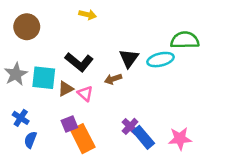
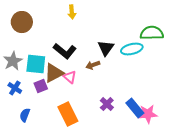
yellow arrow: (88, 15) -> (72, 12), turned 72
brown triangle: (66, 89) -> (54, 73), size x1.5
blue cross: (21, 118) -> (15, 88), moved
purple square: (69, 124) -> (41, 86), moved
blue rectangle: (143, 137) -> (135, 108), moved

